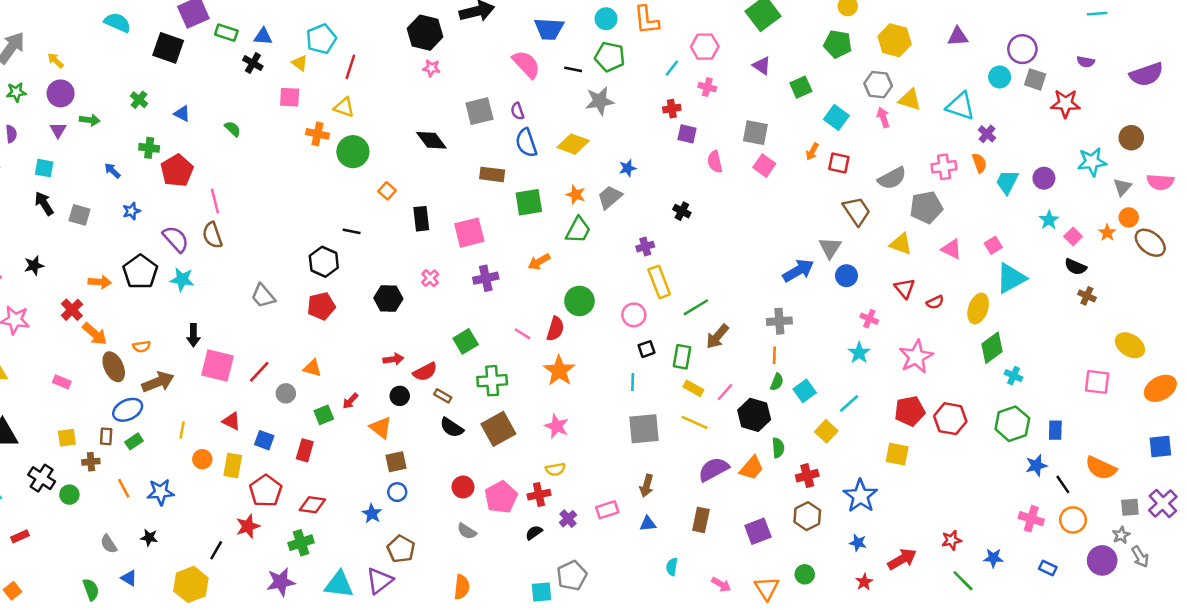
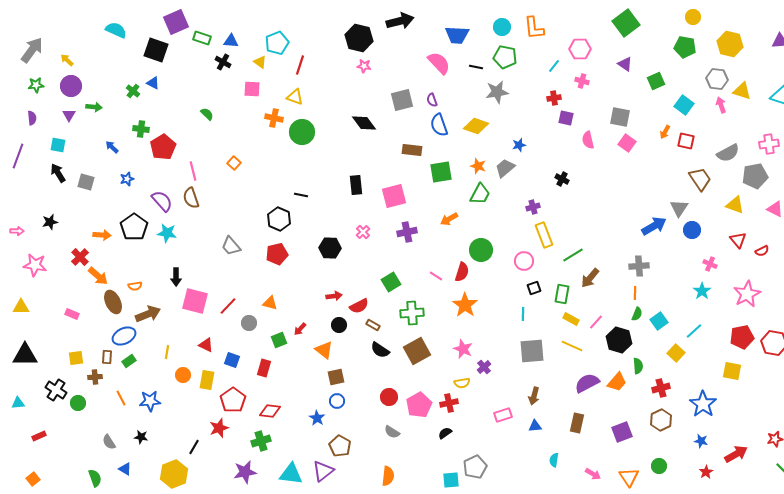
blue triangle: (182, 114) -> (153, 83), moved
orange square: (387, 191) -> (234, 163), moved
purple cross: (568, 519) -> (484, 367), moved

